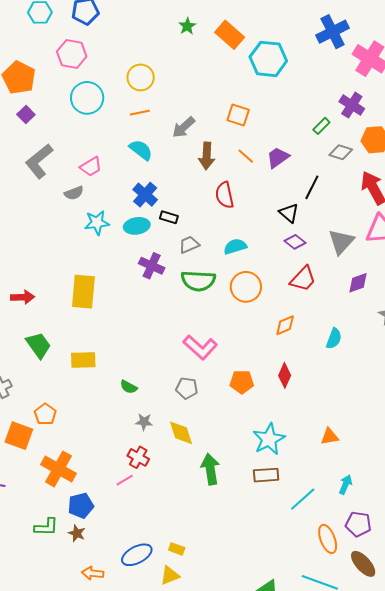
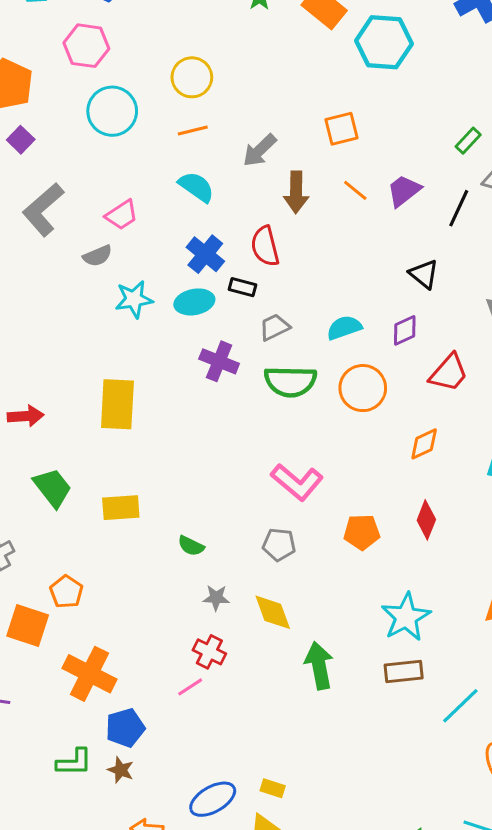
orange square: (238, 115) -> (341, 129), turned -30
black line: (312, 187) -> (459, 208), moved
red semicircle: (225, 195) -> (265, 246), moved
purple diamond: (295, 242) -> (405, 330), moved, turned -60

